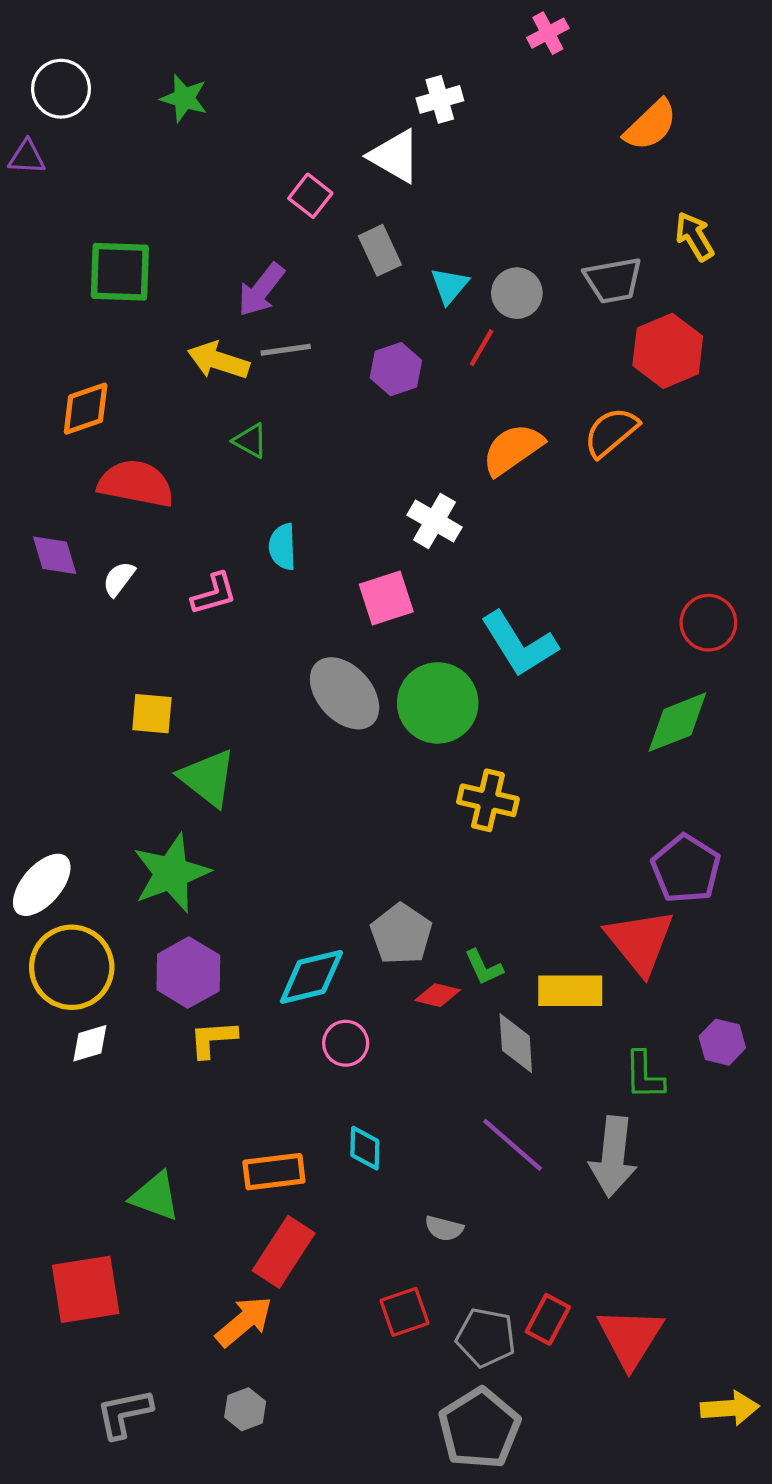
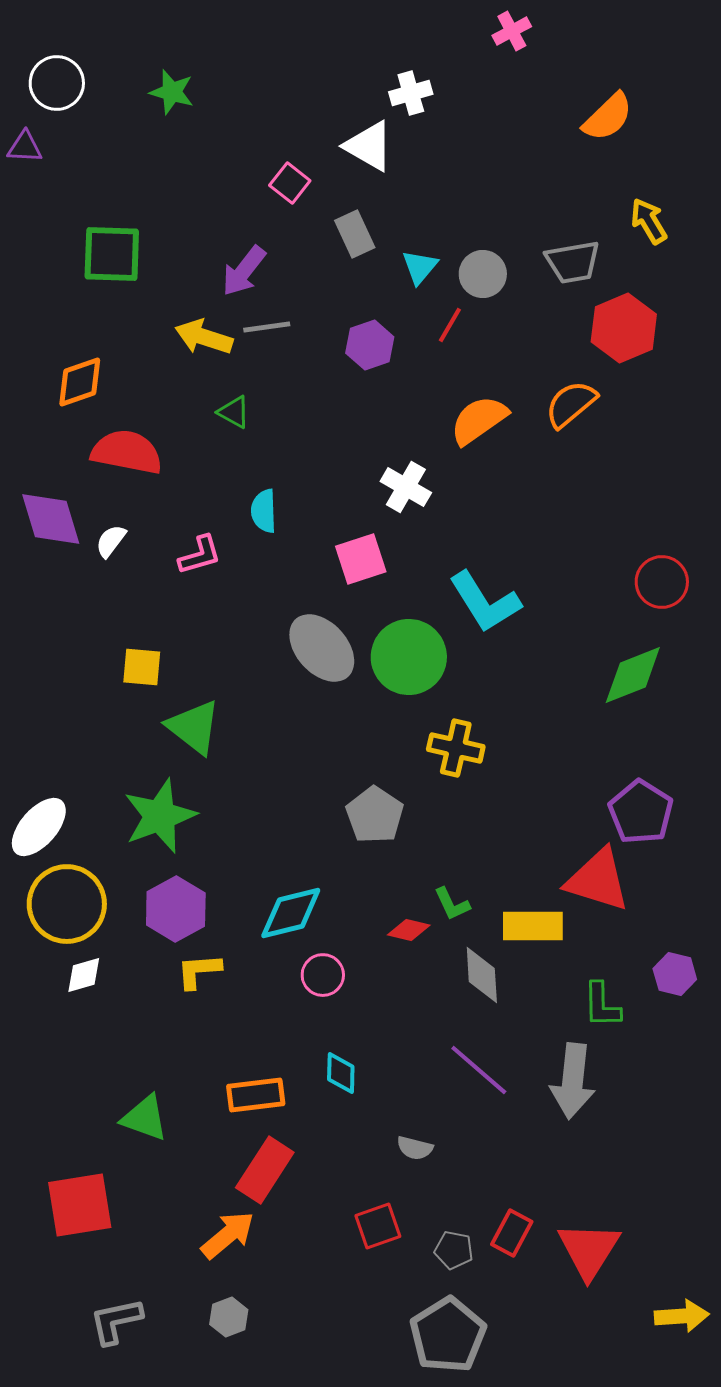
purple diamond: (55, 555) -> (51, 519), size x1.4
gray pentagon: (401, 934) -> (375, 815), moved
red triangle: (640, 942) -> (598, 880), turned -34
gray pentagon: (486, 1338) -> (454, 1250), size x0.7

